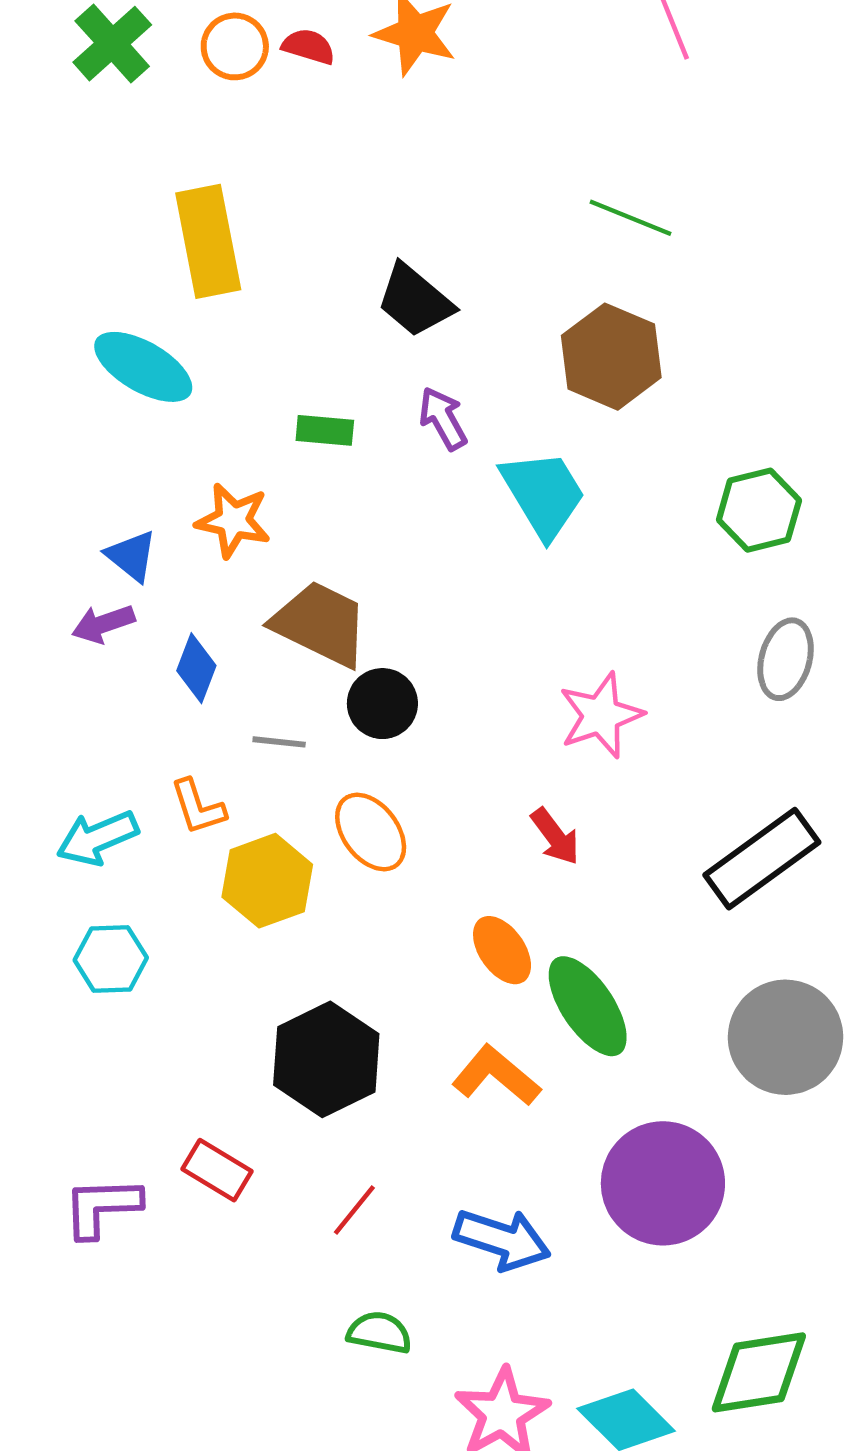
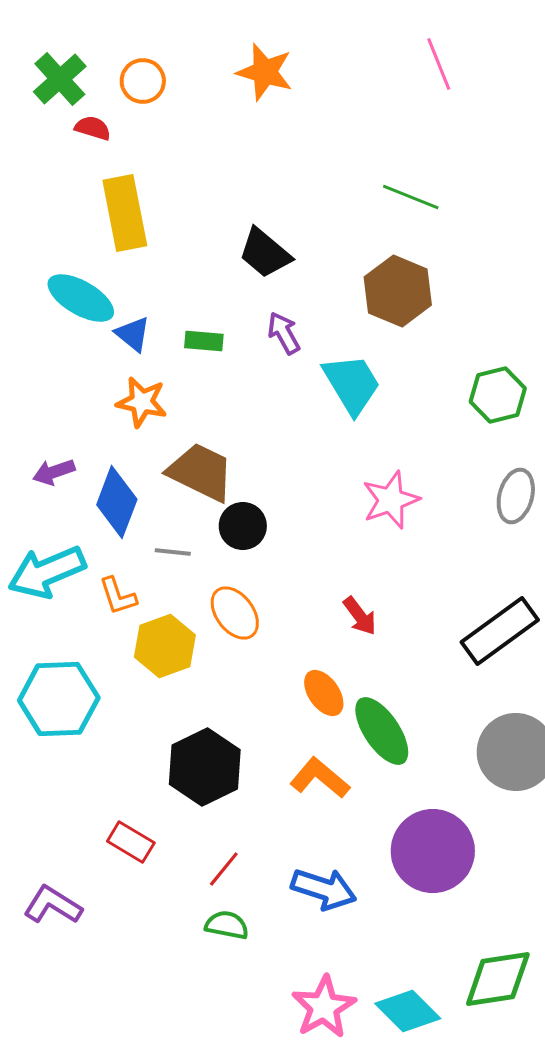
red semicircle: (309, 46) -> (93, 128), moved
blue triangle: (131, 556) -> (133, 334), moved
blue diamond: (196, 668) -> (117, 502), size x1.5
pink star: (601, 715) -> (391, 500), moved
cyan arrow: (97, 838) -> (47, 572), moved, size x1.4
cyan hexagon: (111, 959) -> (59, 699), size x1.6
purple L-shape: (102, 1207) -> (53, 905), moved, turned 34
green semicircle: (379, 1333) -> (227, 925), moved

